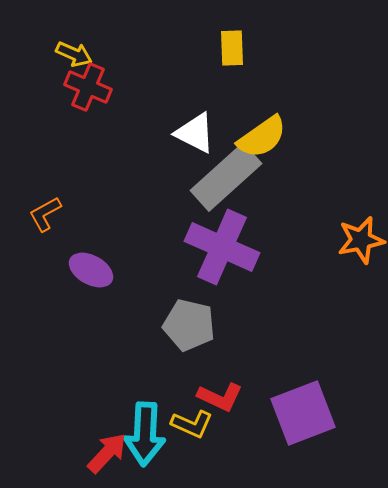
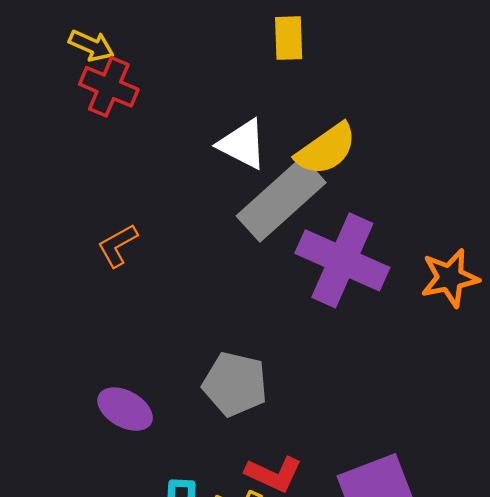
orange L-shape: (45, 214) -> (118, 245), moved
purple cross: (222, 247) -> (342, 260), moved
purple ellipse: (91, 270) -> (125, 409), moved

